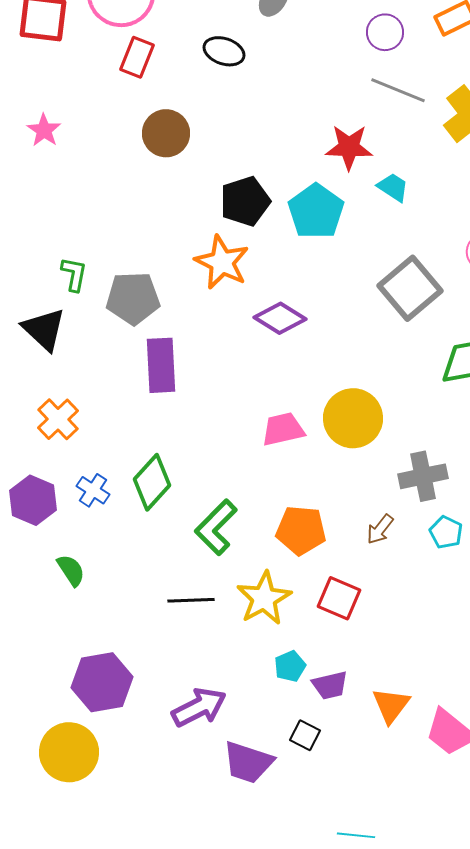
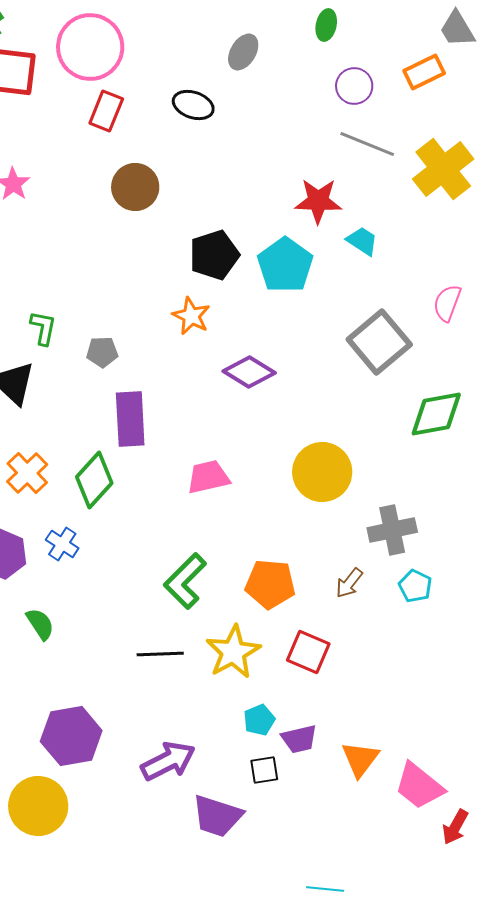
orange star: (222, 262) -> (191, 316), size x0.7
gray pentagon: (133, 298) -> (102, 352), size x0.6
pink trapezoid: (283, 429) -> (208, 477), moved
green diamond: (152, 482) -> (94, 480), moved
black square: (305, 735) -> (264, 770), moved, turned -36

